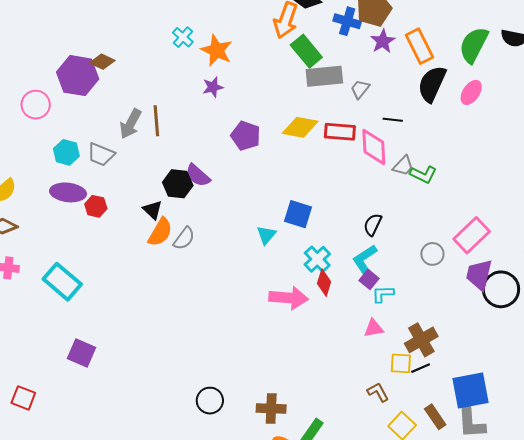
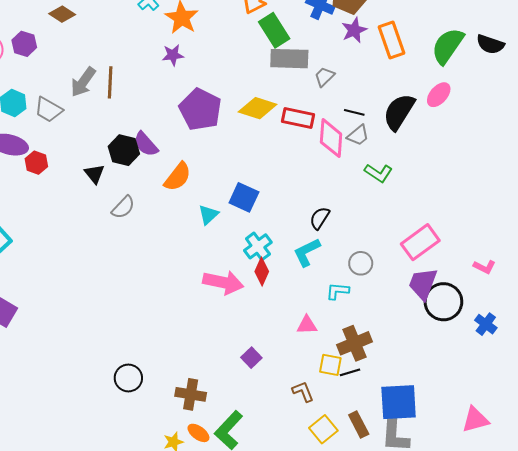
purple hexagon: (78, 76) -> (24, 44), moved, size x0.6
black semicircle: (432, 84) -> (399, 112), moved
purple pentagon: (246, 136) -> (200, 109), size x1.4
gray trapezoid: (403, 166) -> (358, 135), moved
orange semicircle: (160, 232) -> (178, 177), moved
gray circle: (432, 254) -> (361, 263), moved
purple square: (369, 279) -> (251, 358), moved
cyan L-shape: (383, 294) -> (337, 291), moved

